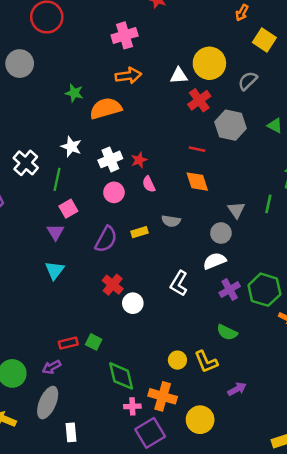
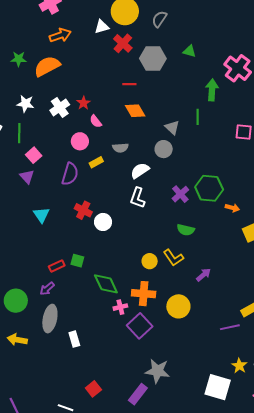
pink circle: (114, 192) -> (80, 141), moved
white semicircle: (215, 261) -> (140, 171), moved
cyan triangle: (55, 270) -> (41, 215), moved

